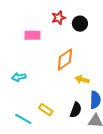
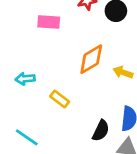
yellow arrow: (82, 80) -> (123, 72), moved
yellow rectangle: (46, 110) -> (60, 99), moved

